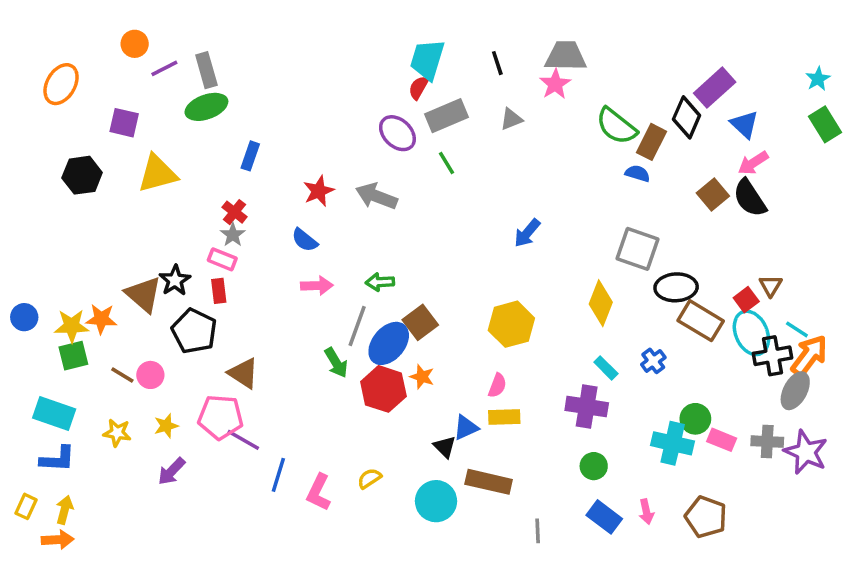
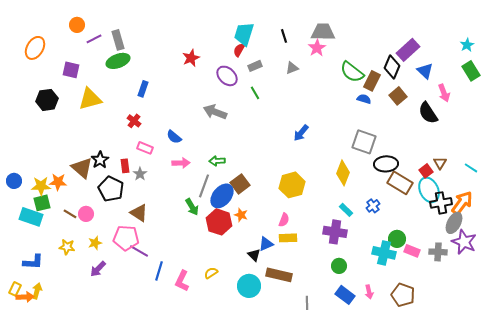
gray rectangle: (447, 116) -> (255, 66), size x0.6
pink arrow: (753, 163) -> (444, 93), moved, turned -78
red star: (319, 191) -> (191, 58), moved
brown square: (713, 194) -> (398, 96), moved
gray star: (233, 235) -> (140, 174), moved
pink rectangle: (222, 259) -> (145, 148), moved
cyan line: (797, 329) -> (471, 168), moved
cyan rectangle: (54, 414) -> (31, 217), moved
purple star: (806, 452) -> (464, 242), moved
orange arrow: (58, 540) -> (25, 297), moved

